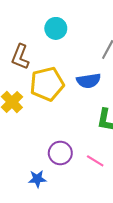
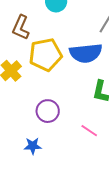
blue semicircle: (89, 81) -> (86, 53), size x1.4
purple circle: (60, 153) -> (48, 111), moved

